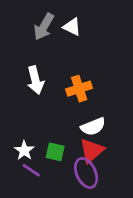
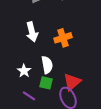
white semicircle: (93, 127) -> (47, 65), moved, turned -78
white star: (24, 150) -> (24, 71), moved

